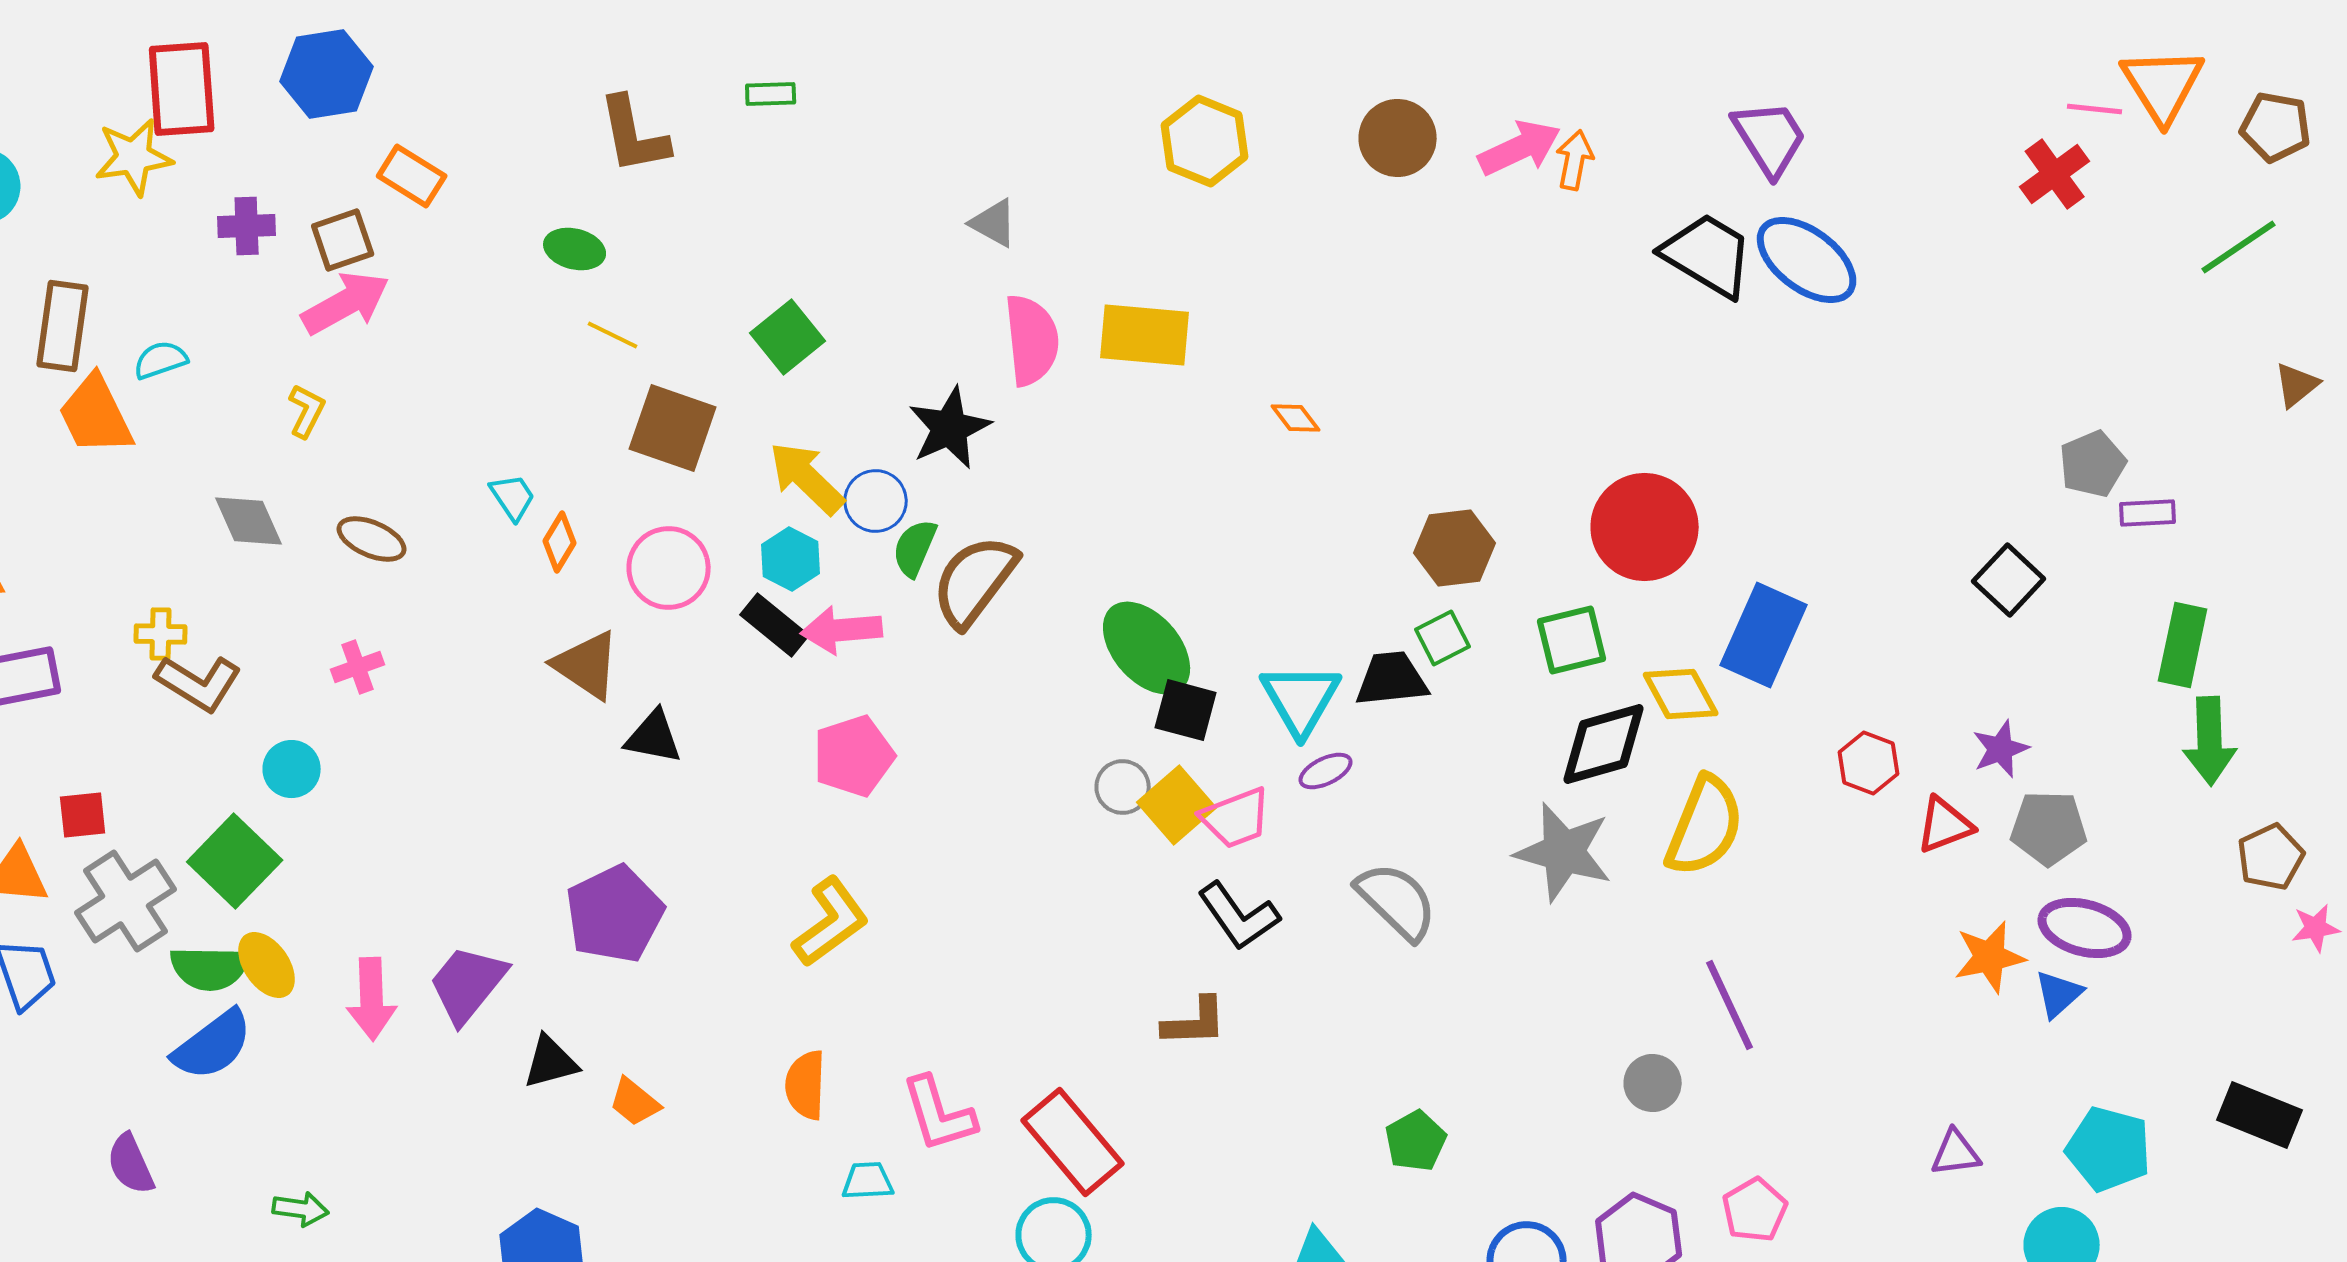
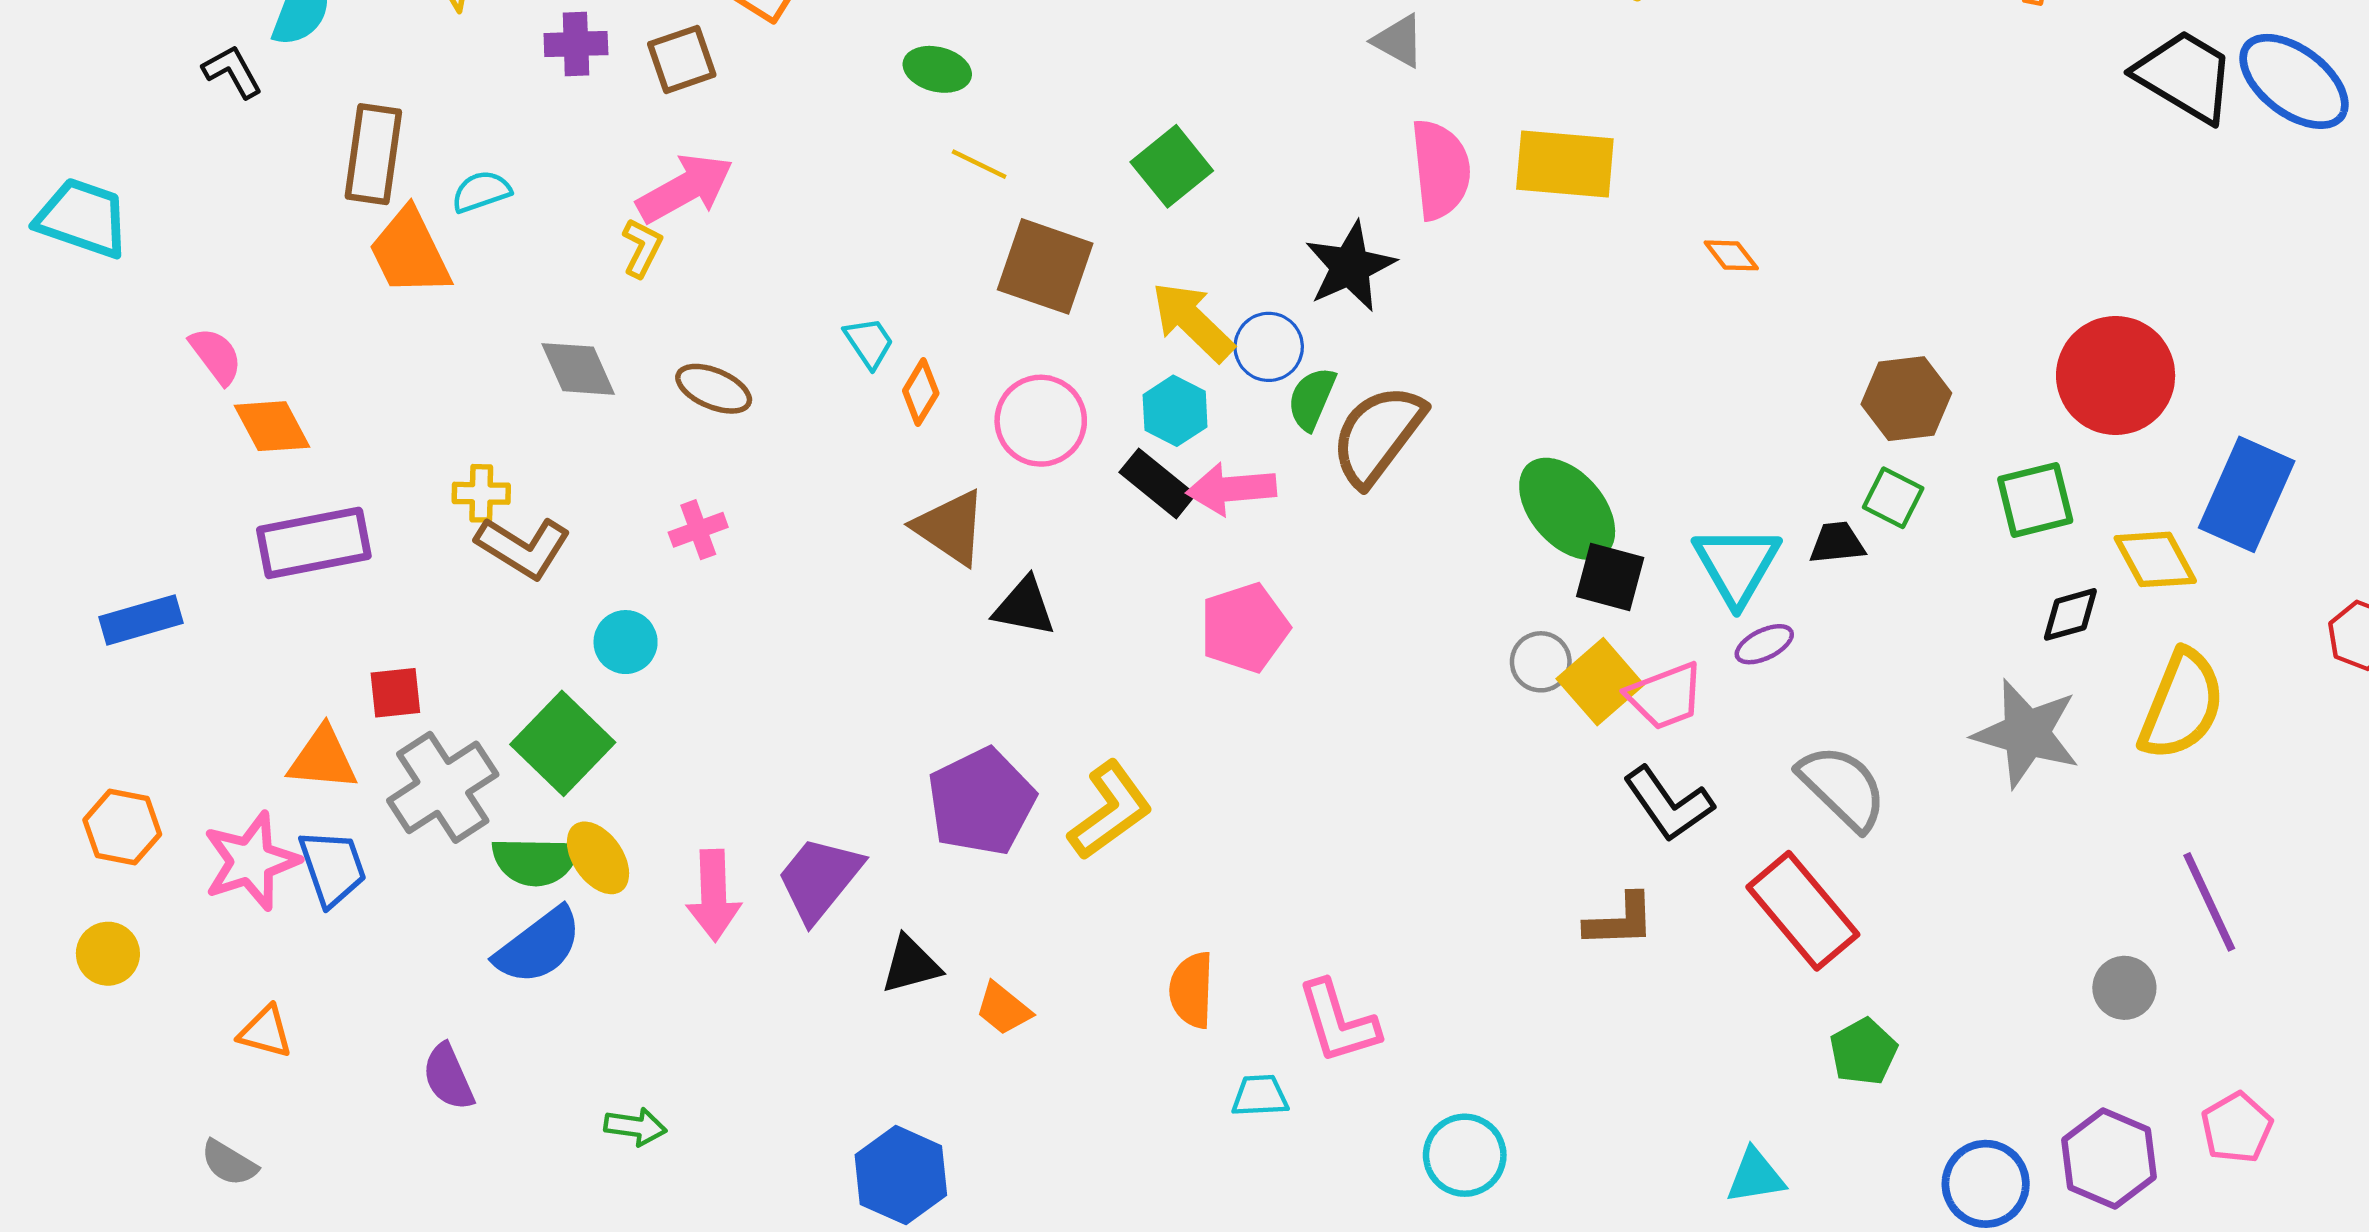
pink arrow: (346, 303) -> (685, 188), moved
green square: (1443, 638) -> (1893, 498), turned -36
black trapezoid: (1392, 679) -> (1837, 543), size x0.7
black diamond: (1604, 744) -> (2070, 614), size x0.6
yellow L-shape: (831, 922) -> (1110, 811), moved
red rectangle: (1073, 1142) -> (1803, 911), moved

